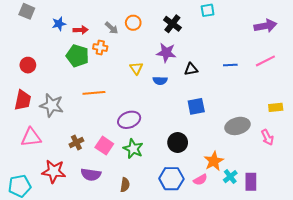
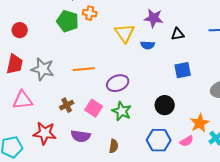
yellow triangle: (136, 68) -> (125, 33), size x1.5
orange line: (94, 93) -> (84, 69), moved

